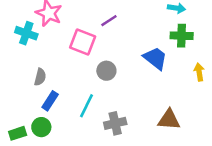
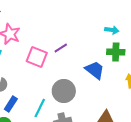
purple line: (109, 21) -> (61, 48), moved
gray circle: (106, 71) -> (64, 91), moved, size x1.5

